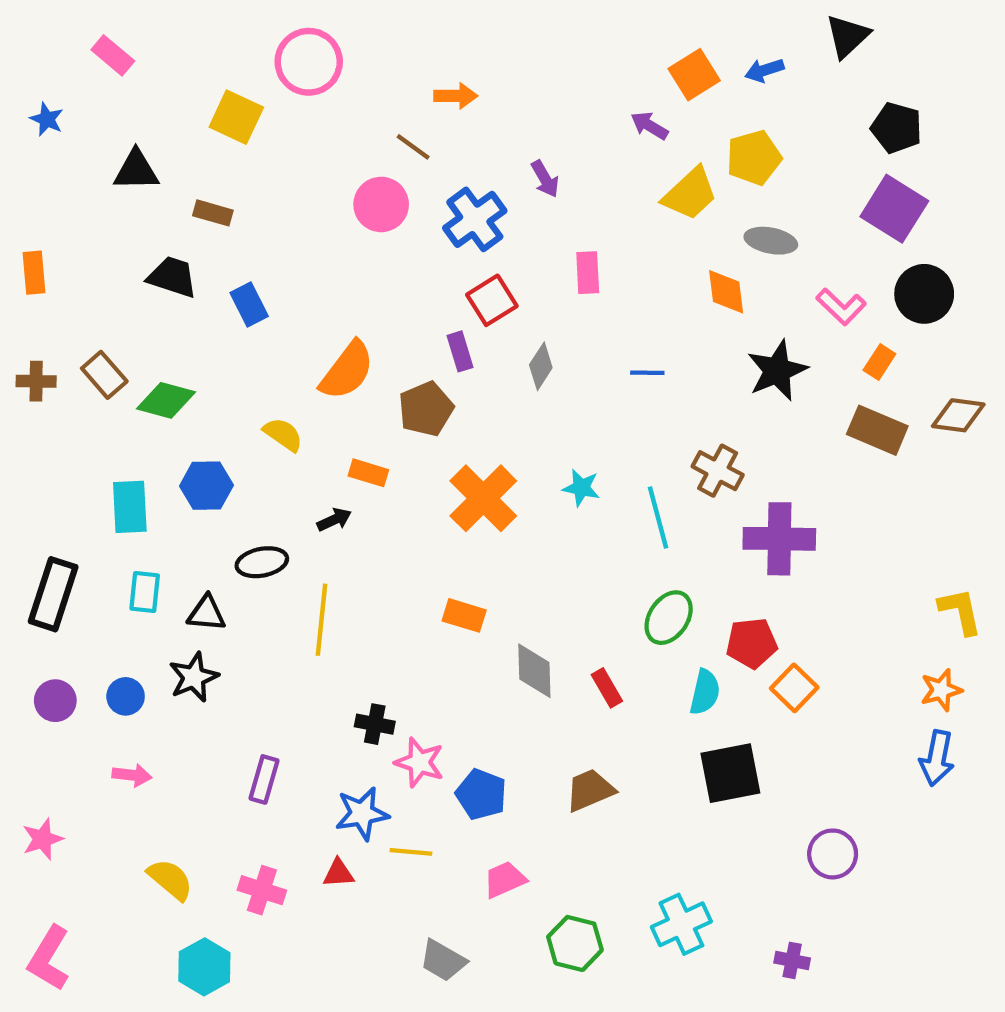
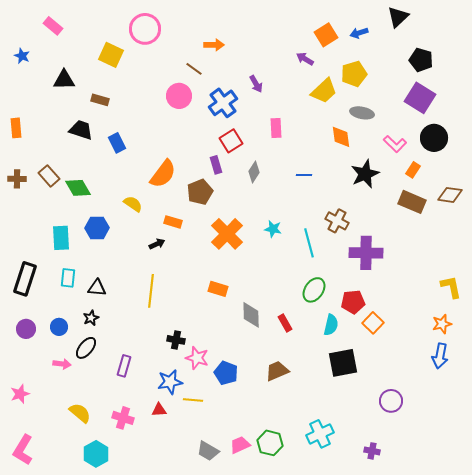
green diamond: (166, 400) -> (78, 188), turned 44
black ellipse: (262, 562) -> (86, 348), moved, turned -40
black star: (194, 677) -> (91, 318), size x0.7
pink trapezoid: (505, 880) -> (240, 445), moved

